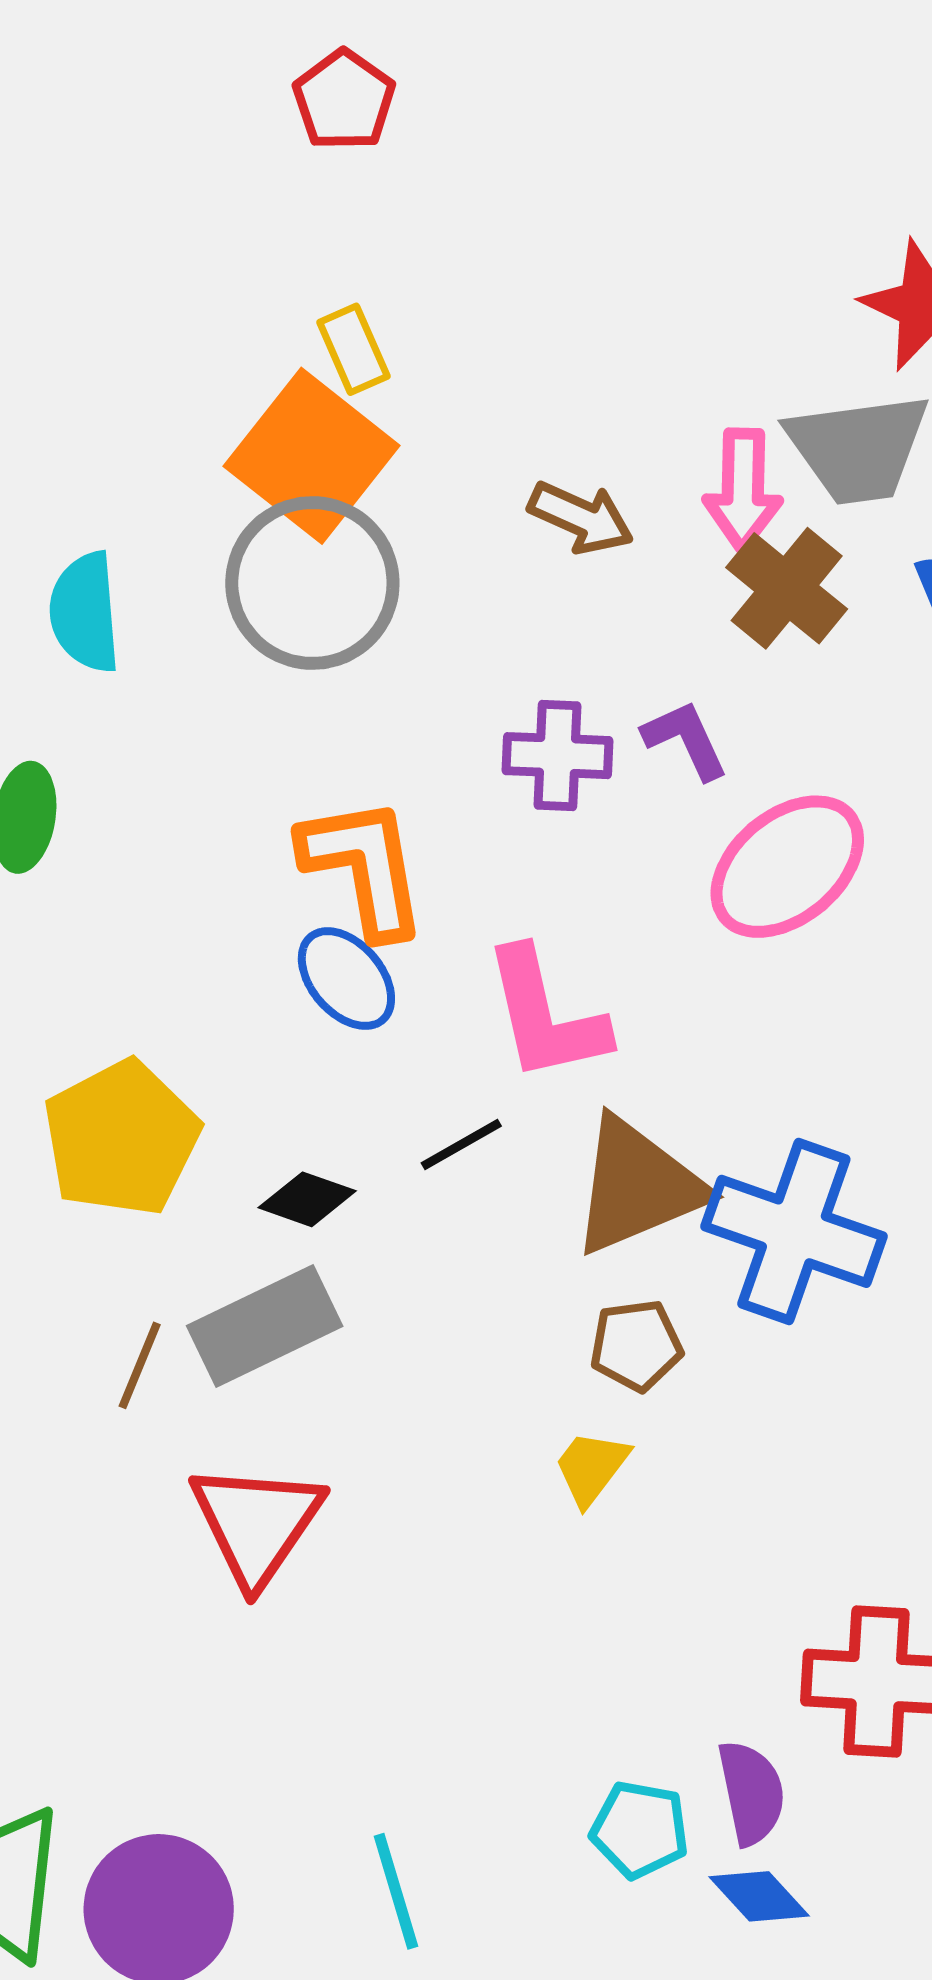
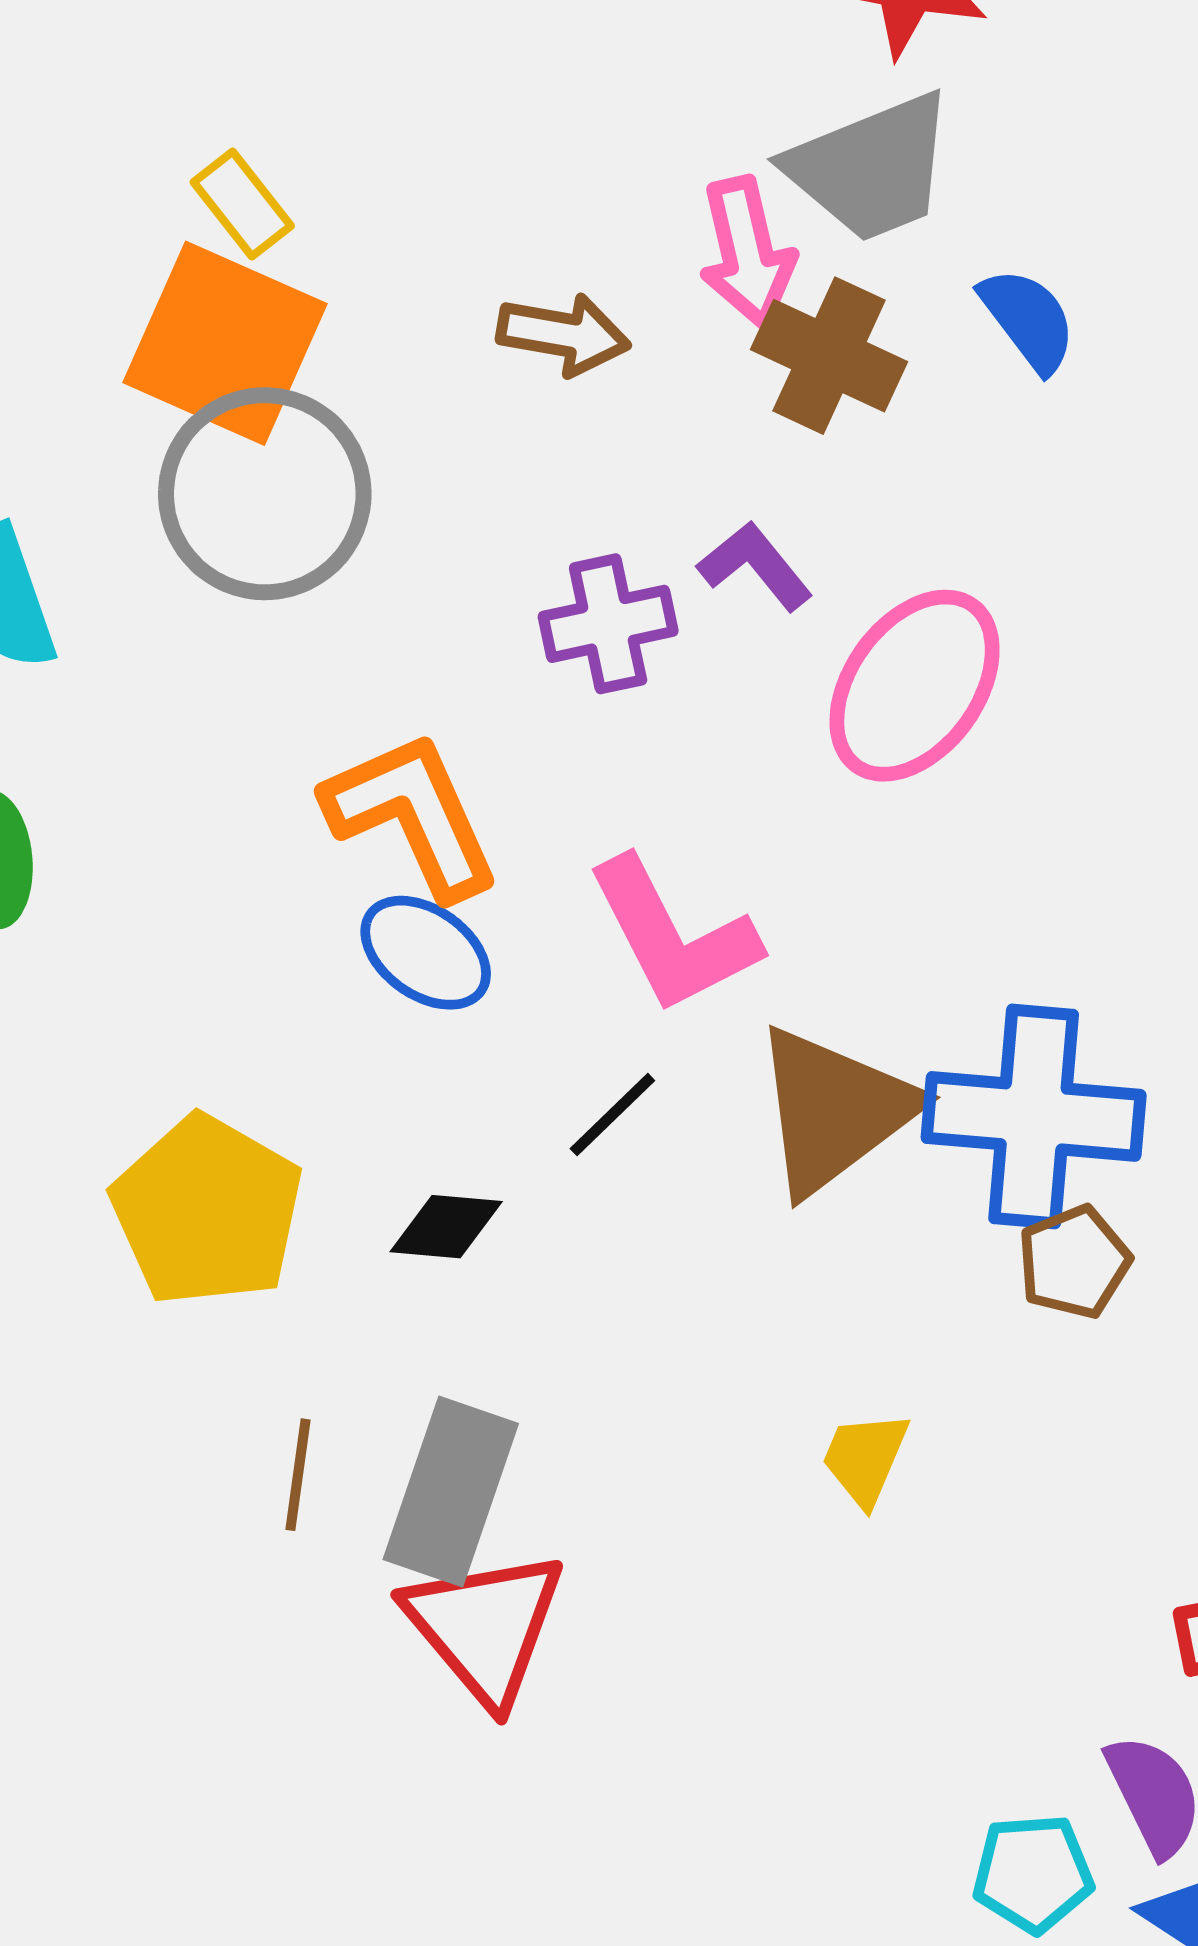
gray rectangle: (265, 1326) -> (451, 1491), moved, turned -31
brown pentagon: (636, 1345) -> (1074, 1262), moved

